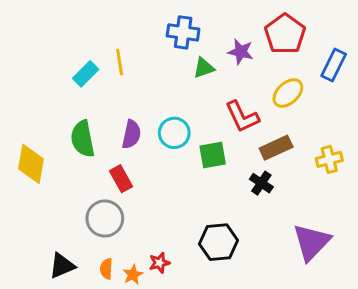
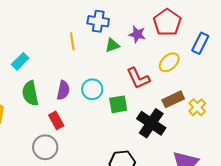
yellow line: (120, 62) -> (72, 41), moved
cyan rectangle: (86, 74) -> (20, 61), moved
brown rectangle: (276, 148) -> (173, 99), moved
yellow cross: (329, 159) -> (197, 107), turned -30
black cross: (261, 183) -> (151, 123), size x1.8

